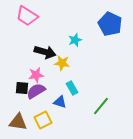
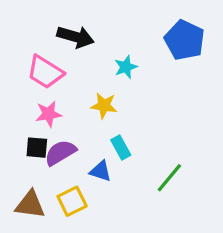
pink trapezoid: (27, 16) -> (45, 72), moved
black arrow: (45, 52) -> (75, 37), moved
pink star: (36, 75) -> (49, 114), moved

